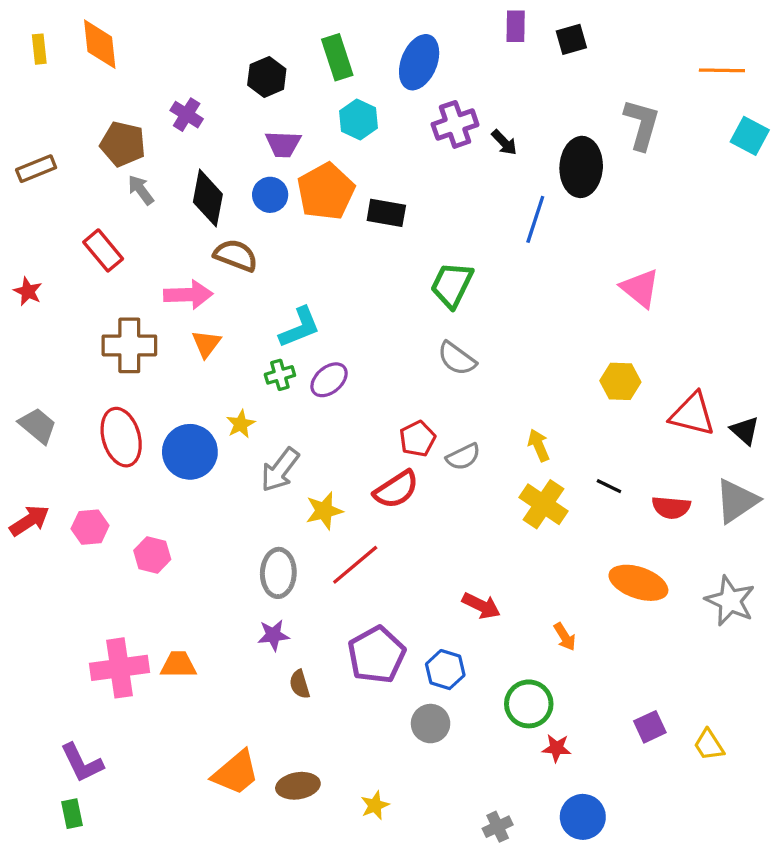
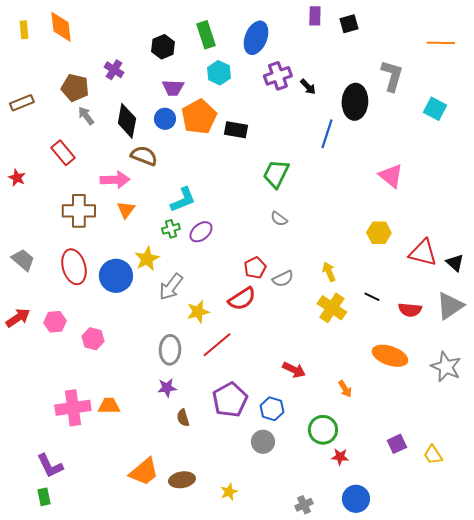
cyan square: (750, 136) -> (435, 109), moved
gray semicircle: (457, 359) -> (279, 219), size x0.7
yellow star: (241, 424) -> (147, 259), size x1.4

